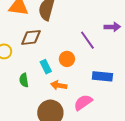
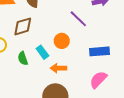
green semicircle: (24, 80) -> (23, 58), moved
pink semicircle: (83, 102) -> (98, 80), moved

